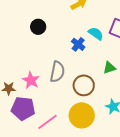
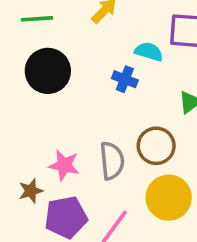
black circle: (38, 27) -> (48, 71), size x1.6
gray semicircle: (57, 72) -> (112, 161), moved

